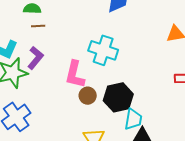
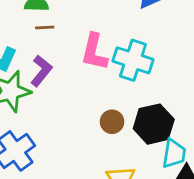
pink L-shape: (75, 74) -> (94, 52), moved

